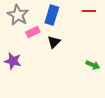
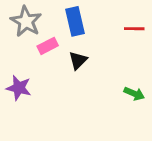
red line: (89, 11) -> (134, 29), moved
blue rectangle: (52, 15) -> (75, 21), turned -30

